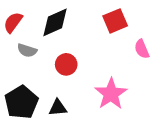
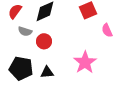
red circle: (66, 64) -> (44, 41), moved
black pentagon: (21, 102) -> (21, 68), turned -30

